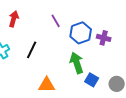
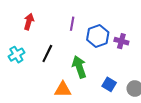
purple line: (56, 21) -> (72, 24), turned 40
green arrow: (77, 63) -> (79, 67), moved

